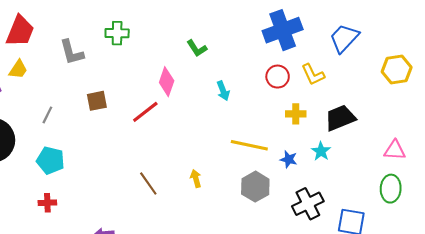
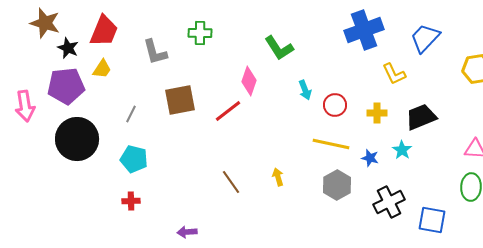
green L-shape: (197, 48) -> (279, 48), size x1.4
red circle: (278, 77) -> (335, 105), moved
brown square: (97, 101) -> (180, 100), size x1.5

